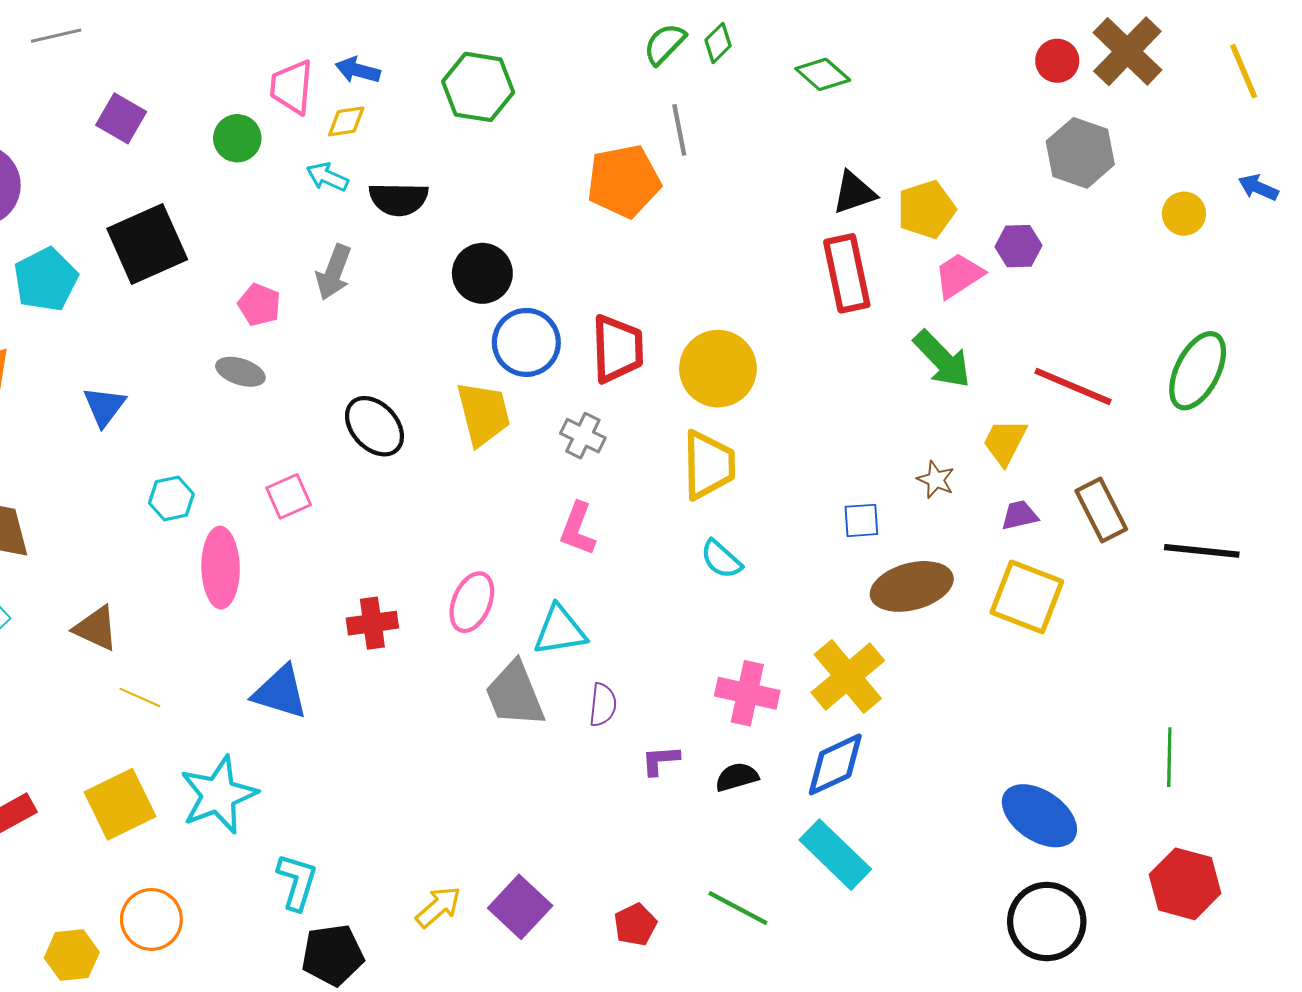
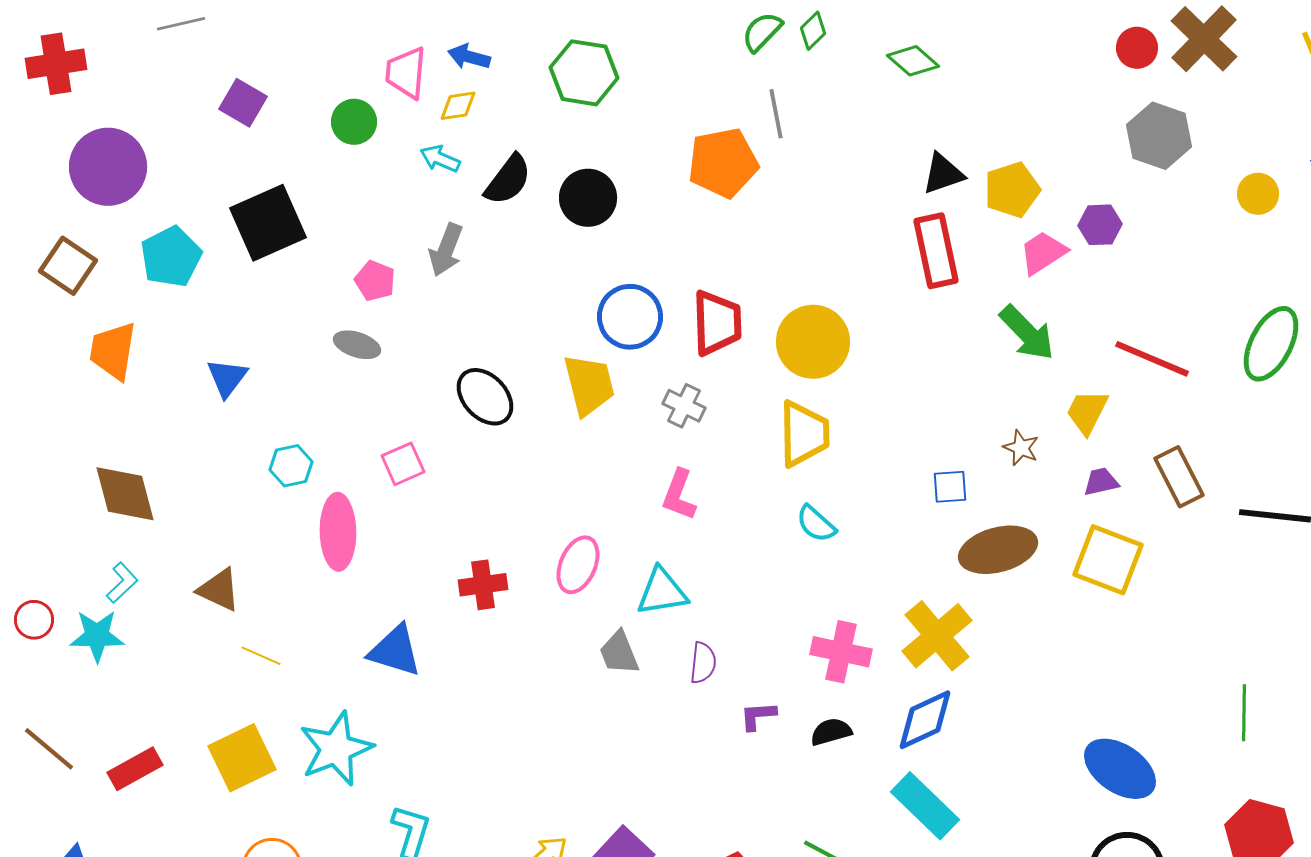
black semicircle: (399, 199) -> (508, 180), turned -54
black circle: (482, 273) -> (588, 198), moved
gray trapezoid: (515, 694) -> (619, 653), size x0.7

